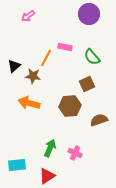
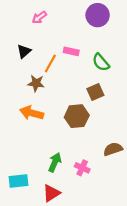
pink arrow: (28, 16) -> (39, 17), moved
black triangle: (14, 66) -> (24, 51), moved
brown semicircle: (99, 120) -> (113, 149), moved

